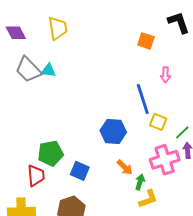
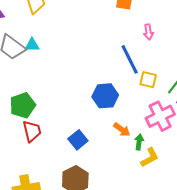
green pentagon: (51, 153) -> (23, 105), moved
blue square: (80, 171) -> (78, 140), turned 36
red trapezoid: (36, 176) -> (32, 131), moved

